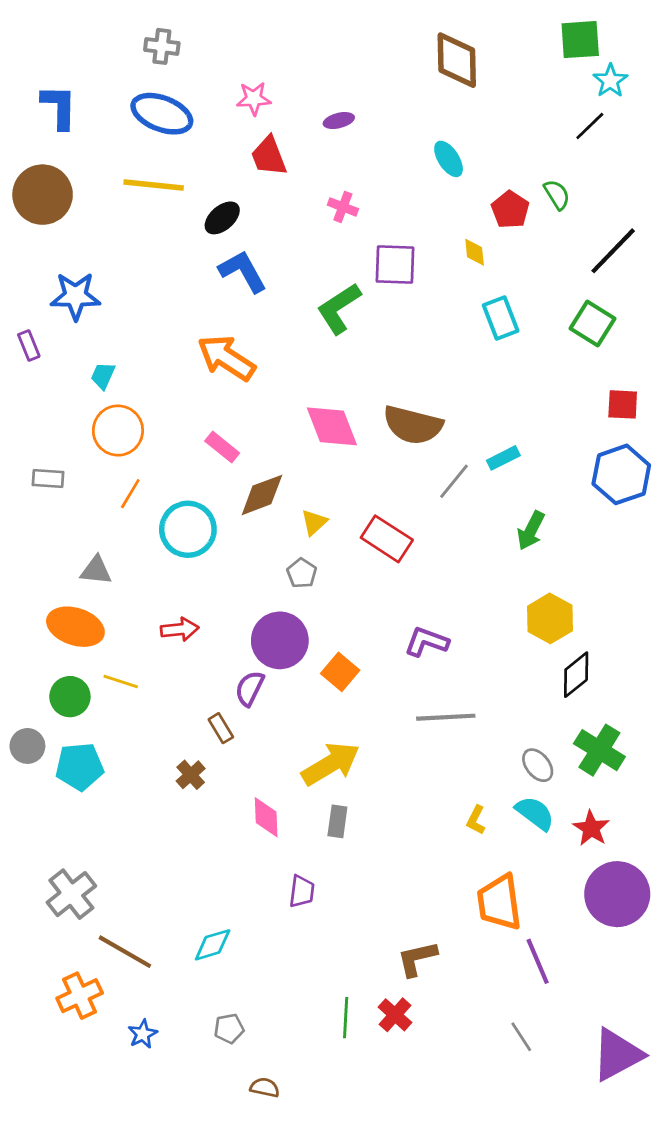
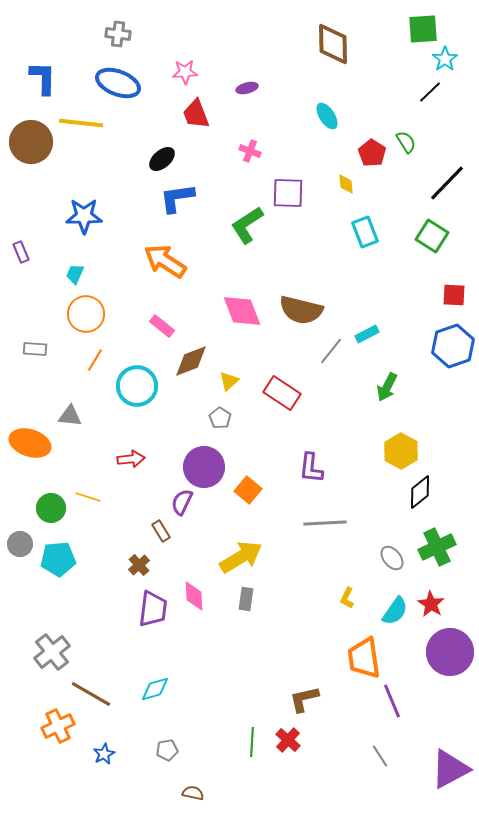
yellow line: (154, 185) -> (81, 123), moved
blue L-shape: (243, 271) -> (177, 198), turned -69
blue star: (75, 296) -> (84, 216), moved
orange ellipse: (75, 627) -> (30, 443), moved
purple L-shape: (427, 642) -> (311, 468), turned -104
green cross: (599, 750) -> (437, 547), turned 33
cyan semicircle: (535, 813) -> (395, 611), moved, turned 88
purple trapezoid: (302, 891) -> (153, 609), moved, size x1.5

